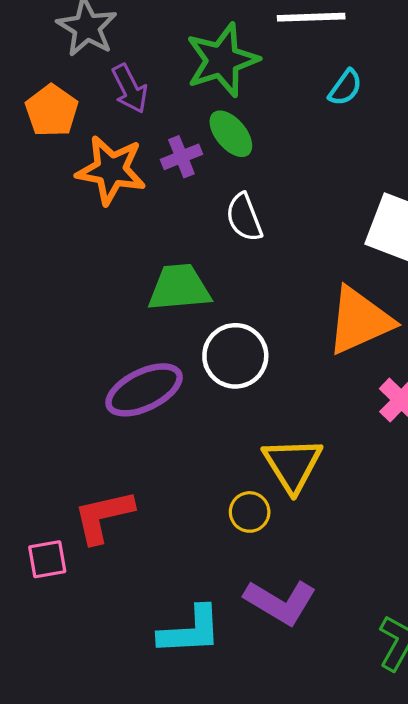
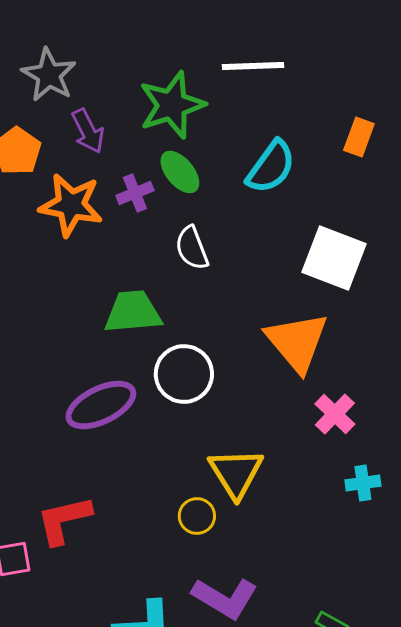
cyan semicircle: (345, 88) -> (271, 167), moved, size x1.6
orange triangle: (360, 321) -> (297, 342), turned -46

